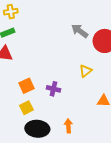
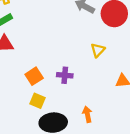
yellow square: (26, 108) -> (38, 101), turned -32

